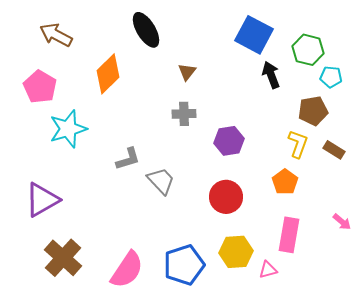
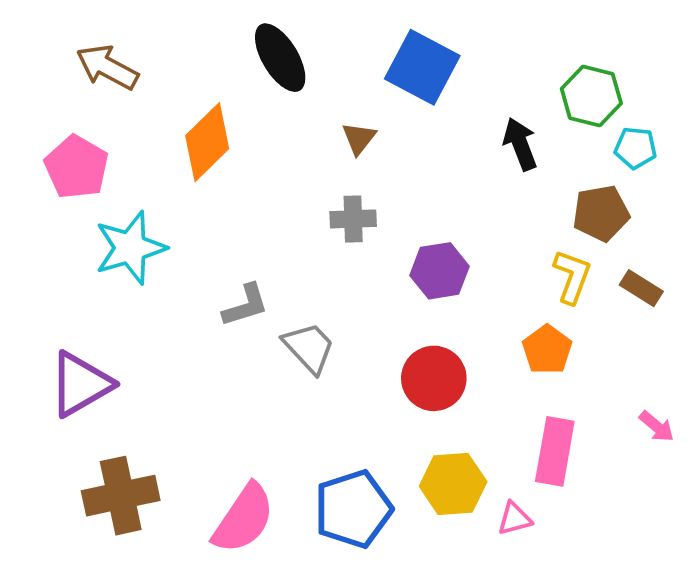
blue square: (254, 35) -> (422, 67), moved
brown cross: (63, 258) -> (121, 496), turned 36

